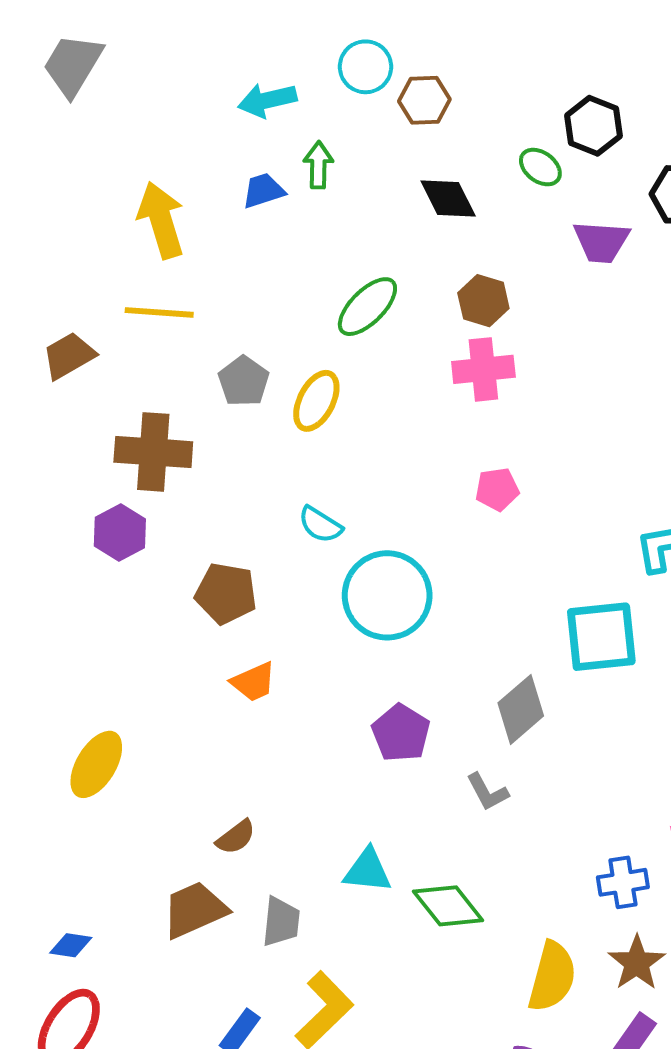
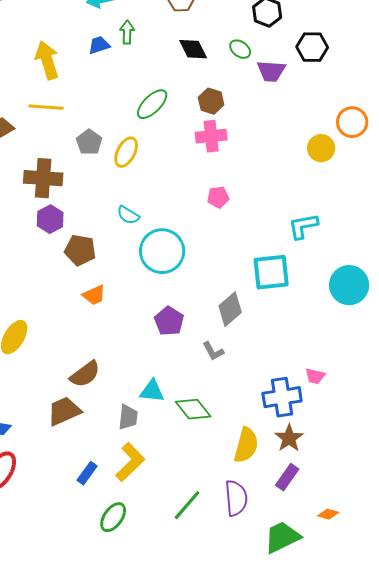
green ellipse: (540, 167) -> (240, 49), moved
purple hexagon: (120, 533) -> (50, 219), moved
brown semicircle: (236, 837) -> (85, 374), size x1.5
blue cross: (623, 882) -> (282, 397), size x1.5
gray trapezoid: (281, 922) -> (128, 417), moved

